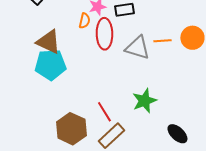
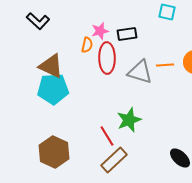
green star: (144, 101) -> (129, 120), moved
brown hexagon: (71, 129) -> (54, 152), moved

